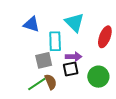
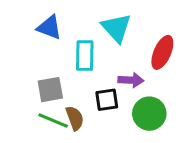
purple arrow: (74, 57) -> (131, 80), moved
gray square: (44, 60) -> (50, 90), moved
green line: (37, 84) -> (53, 121), turned 54

